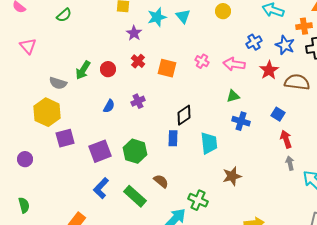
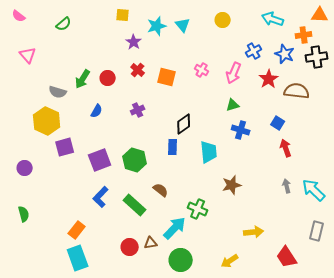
pink arrow: (234, 64) -> (234, 73), turned -75
blue semicircle: (109, 106) -> (97, 111), moved
gray arrow: (290, 163) -> (287, 186), moved

